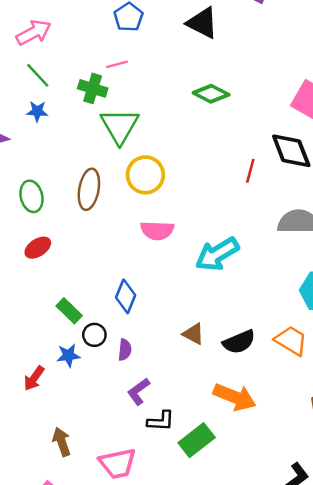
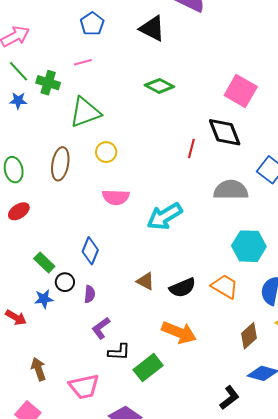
green cross: (93, 88) -> (48, 83), moved
green triangle: (120, 126) -> (85, 112), turned 40
yellow circle: (145, 175) -> (106, 152), size x0.7
red arrow: (34, 378) -> (16, 317), turned -95

